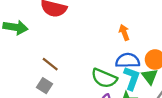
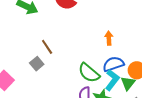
orange arrow: (124, 32) -> (109, 38), moved
blue semicircle: (128, 61) -> (113, 64), turned -35

